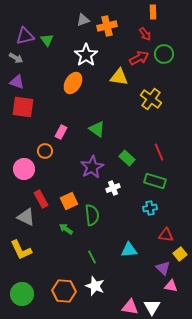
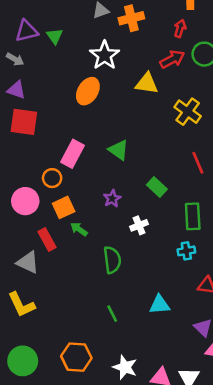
red arrow: (145, 34) -> (180, 28), turned -128
pink rectangle: (61, 132) -> (73, 154), size x1.5
red line: (159, 152) -> (198, 163), moved
purple star: (92, 167) -> (112, 199), size x0.6
green rectangle: (155, 181) -> (193, 216), turned 70
orange square: (69, 201) -> (64, 207), moved
green arrow: (66, 229) -> (79, 229), moved
white star: (95, 286) -> (125, 367), moved

